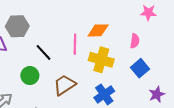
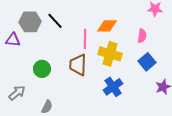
black line: (43, 52) -> (55, 21), moved
brown trapezoid: (64, 85) -> (78, 65), moved, turned -55

